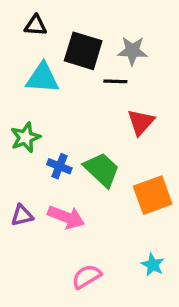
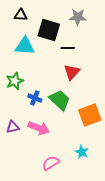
gray star: (132, 51) -> (78, 17), moved
red triangle: (141, 122) -> (72, 72), moved
cyan star: (153, 265) -> (82, 152), moved

